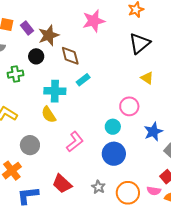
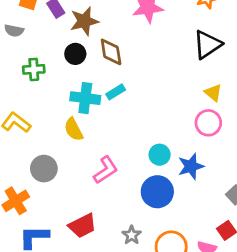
black circle: (36, 56) -> (75, 54), moved
cyan rectangle: (83, 80) -> (116, 92), moved
pink circle: (129, 106) -> (208, 123), moved
blue star: (153, 132) -> (191, 166), moved
red trapezoid: (62, 184) -> (82, 226), turned -75

